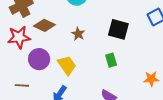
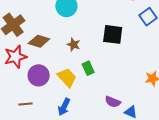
green rectangle: (111, 60) -> (88, 68), moved

